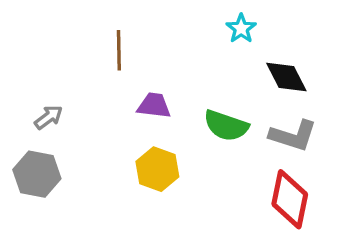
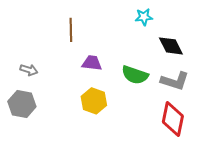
cyan star: (241, 28) -> (144, 17), turned 30
gray arrow: (49, 117) -> (29, 70), turned 54

